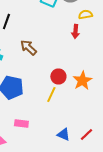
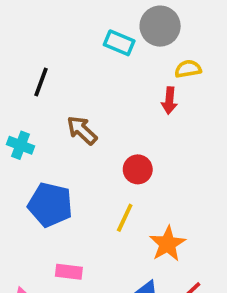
red circle: (58, 76) -> (138, 169), moved
orange star: (82, 80) -> (168, 244), moved

